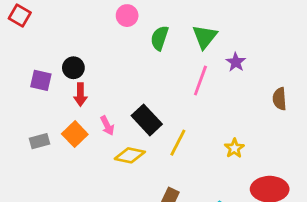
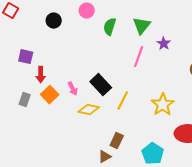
black circle: (73, 68) -> (54, 21), moved
red arrow: (80, 95) -> (41, 75), moved
gray rectangle: (40, 141) -> (25, 100), turned -56
yellow star: (234, 148) -> (163, 105), size x1.6

